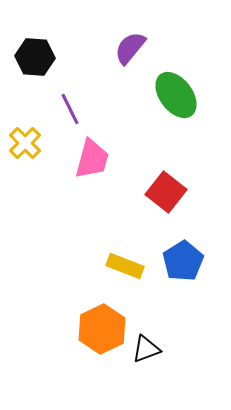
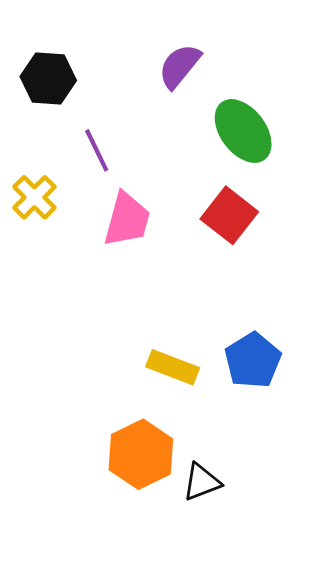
red square: (166, 192) -> (229, 215), moved

